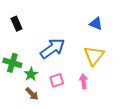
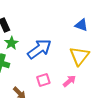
green star: (31, 74) -> (11, 43), moved
pink arrow: (84, 81) -> (69, 81), turned 56

